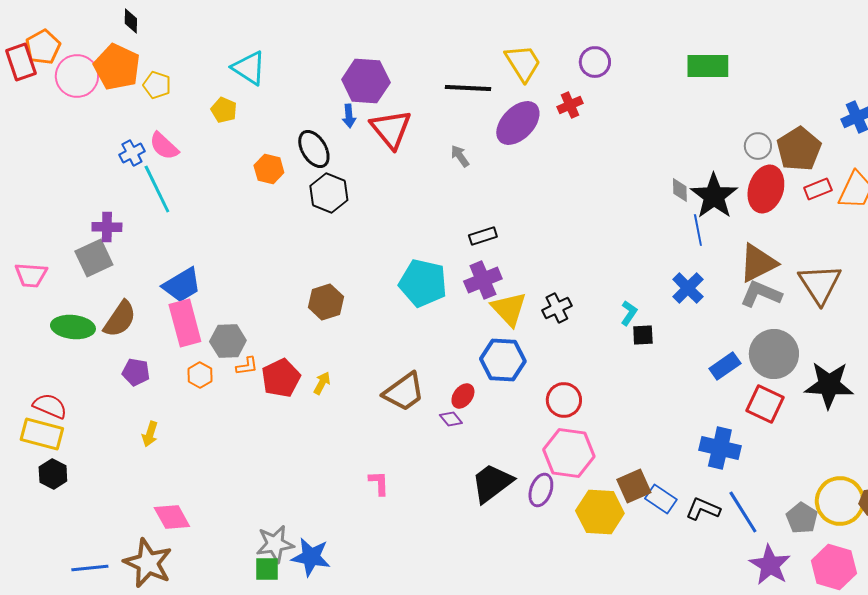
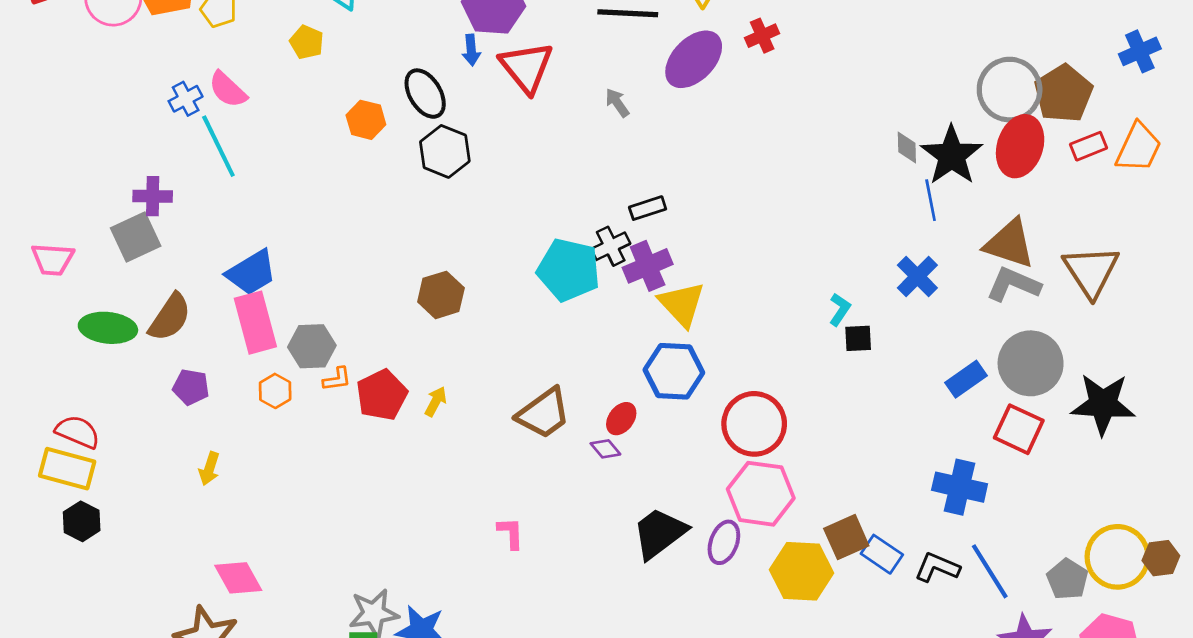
gray circle: (758, 146) -> (1010, 90), size x1.8
brown triangle: (758, 263) -> (1010, 244), turned 45
black cross: (557, 308) -> (611, 246), moved
red circle: (564, 400) -> (754, 424), size x1.4

